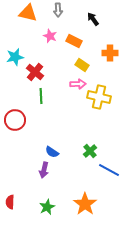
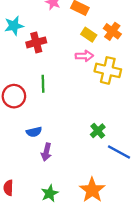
orange cross: (110, 53) -> (112, 31), moved, turned 35
red cross: (35, 72) -> (36, 42), turned 36
green line: (41, 96) -> (43, 84), moved
blue semicircle: (52, 152) -> (34, 132), moved, turned -48

